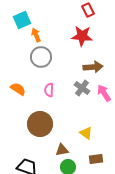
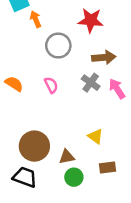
gray circle: (41, 57) -> (58, 46), moved
pink semicircle: (49, 90) -> (51, 85), turned 152
brown circle: (40, 124) -> (34, 146), moved

